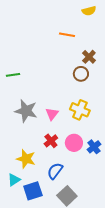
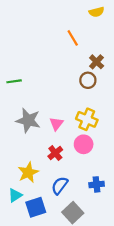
orange line: (67, 35) -> (73, 38), turned 49
pink circle: (74, 143) -> (84, 144), moved
blue cross: (94, 147) -> (97, 184), moved, turned 32
yellow star: (26, 159) -> (28, 172), turned 30

